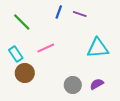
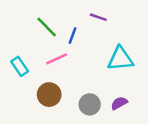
blue line: (59, 12) -> (72, 36), moved
green line: (22, 22) -> (47, 27), moved
brown circle: (25, 73) -> (49, 95), moved

